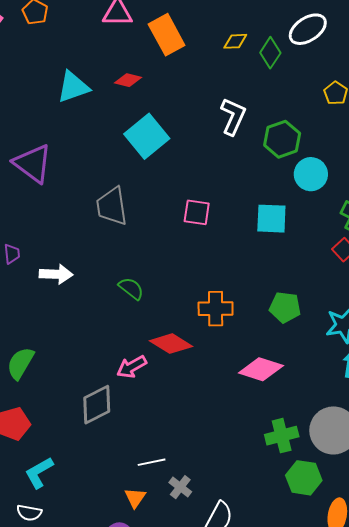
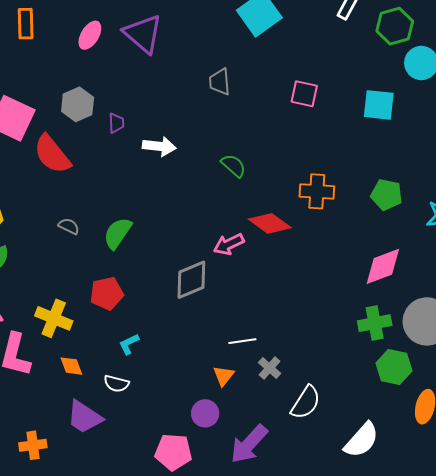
gray trapezoid: (112, 206) -> (220, 82), size x0.7
pink diamond: (261, 369) -> (383, 266), moved, turned -42
cyan L-shape: (39, 472) -> (129, 344), size x0.7

